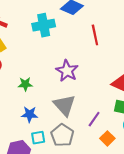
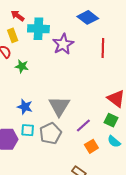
cyan cross: (44, 25) -> (38, 29), moved
purple star: (67, 71) -> (63, 44), moved
green star: (25, 84) -> (22, 66), moved

